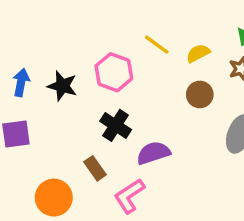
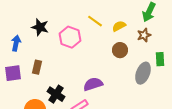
black star: (62, 86) -> (40, 27), moved
black cross: (116, 125) -> (56, 94), moved
brown rectangle: (95, 168) -> (37, 67), moved, turned 48

